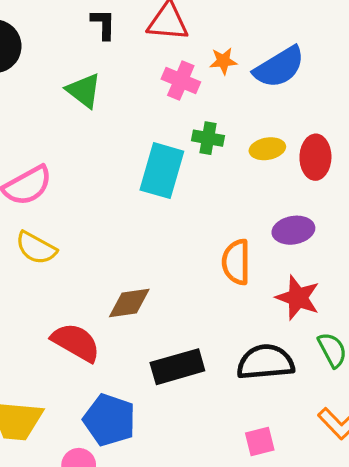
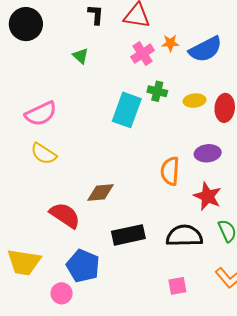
pink cross: (181, 81) -> (143, 54), turned 30
green triangle: (84, 91) -> (81, 56), size x0.7

